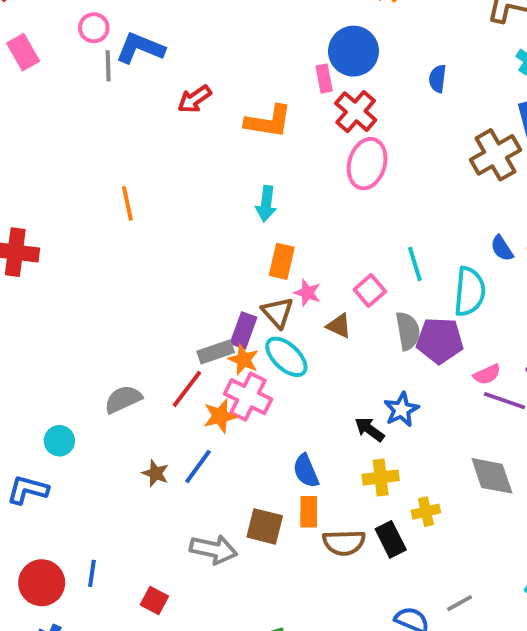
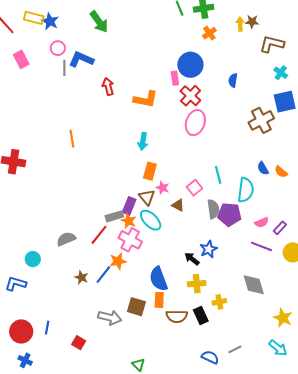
red arrow: (194, 99) -> (108, 86), turned 108
pink semicircle: (487, 374) -> (262, 222), moved
orange star: (220, 416) -> (118, 261), moved
blue semicircle: (306, 471) -> (159, 279), size x1.4

